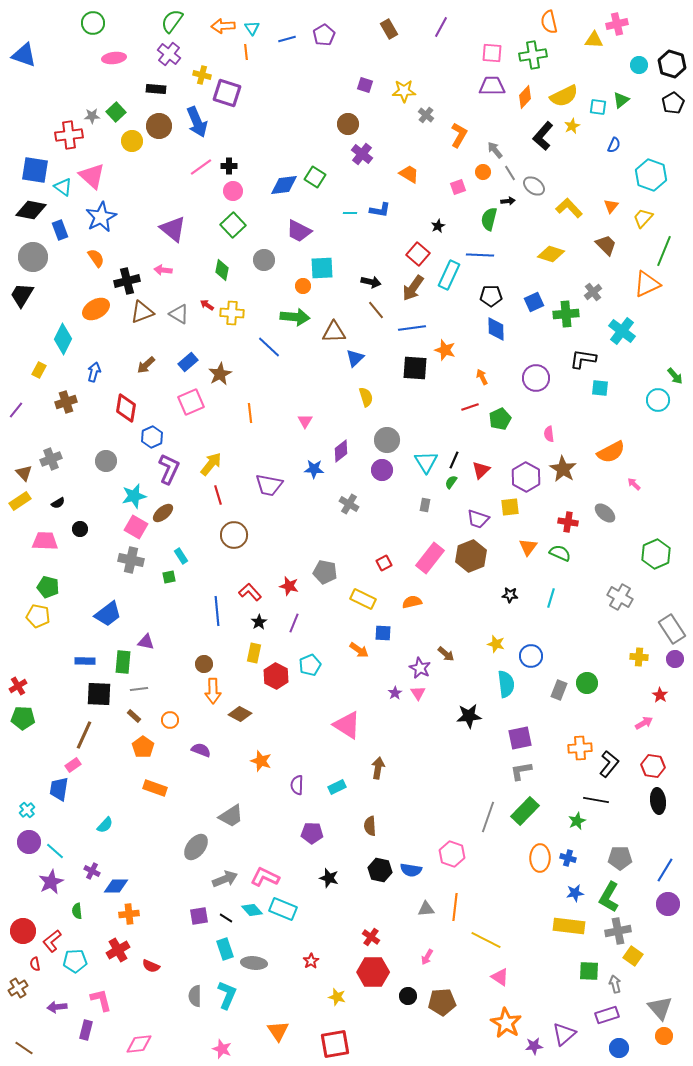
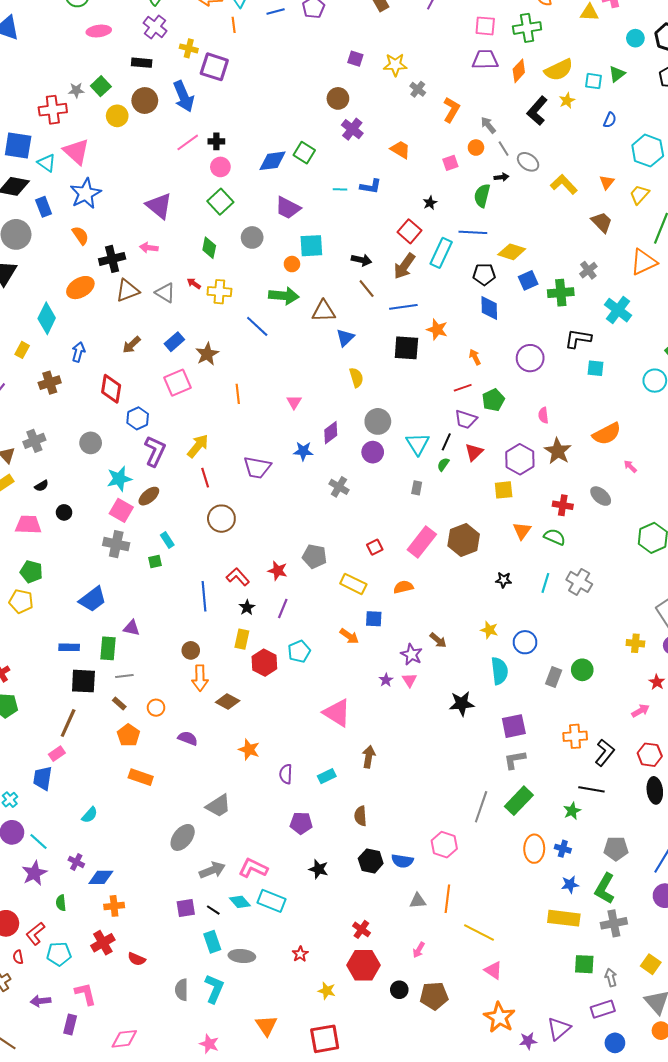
yellow diamond: (551, 254) -> (512, 252), moved
purple trapezoid: (478, 519) -> (466, 419), moved
gray cross: (620, 597) -> (579, 582), moved
yellow square: (633, 956) -> (651, 964), moved

